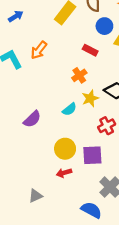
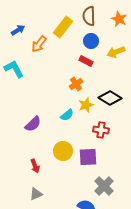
blue circle: (104, 26) -> (91, 41), moved
orange arrow: (39, 50) -> (39, 44), moved
red cross: (107, 126) -> (101, 130), turned 35
red arrow: (64, 173) -> (35, 166), moved, turned -96

